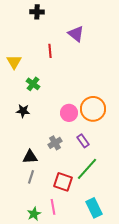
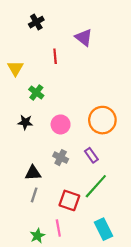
black cross: (37, 12) -> (36, 22), moved, turned -32
pink circle: (69, 113) -> (61, 124), moved
gray cross: (55, 143) -> (61, 158), turned -32

